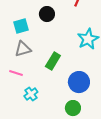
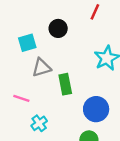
gray triangle: (23, 49) -> (42, 68), moved
green rectangle: (53, 61) -> (65, 84), turned -42

